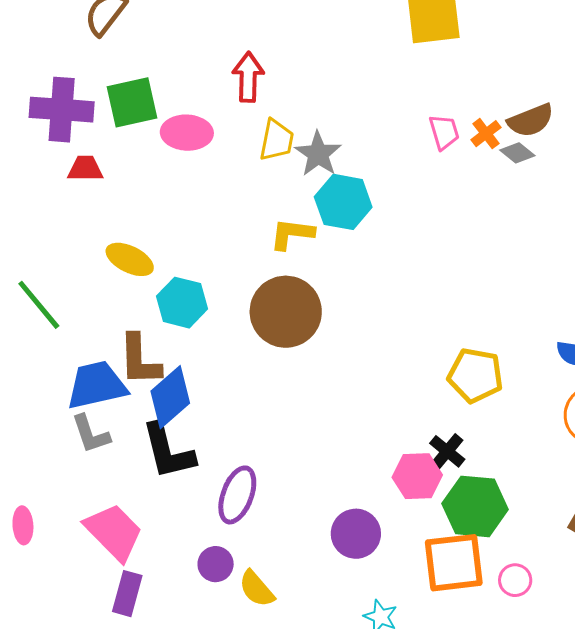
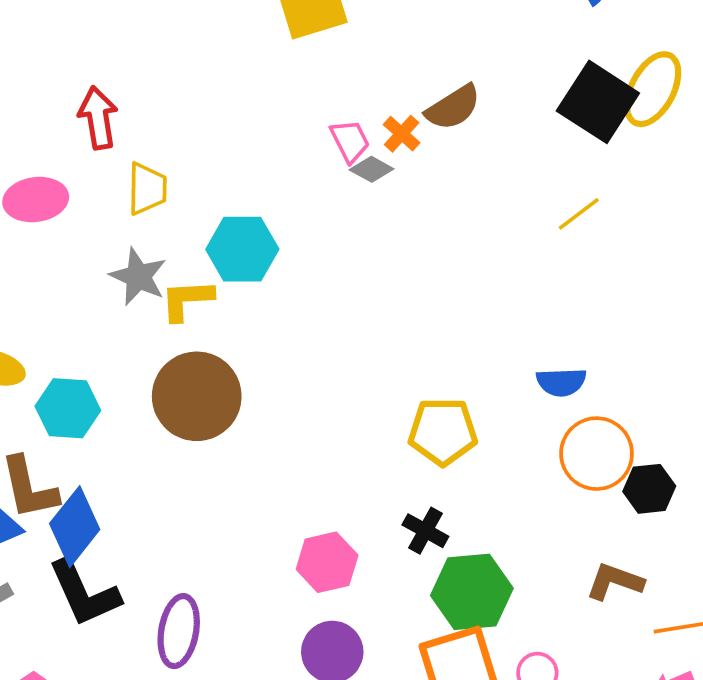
gray diamond: (517, 153) -> (372, 169), moved
gray star: (318, 154) -> (138, 277), moved
pink hexagon: (417, 476) -> (327, 562), moved

